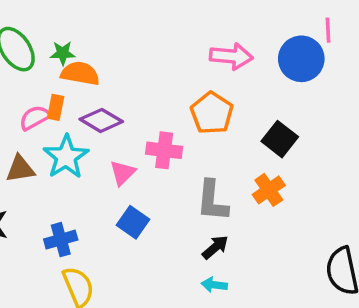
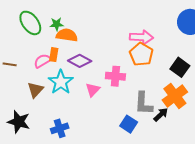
pink arrow: (231, 56) -> (141, 37), moved
brown triangle: (20, 169) -> (35, 90), turned -36
orange cross: (269, 190) -> (175, 96), size x1.4
blue square: (133, 222) -> (129, 124), moved
black arrow: (215, 247) -> (161, 115), moved

